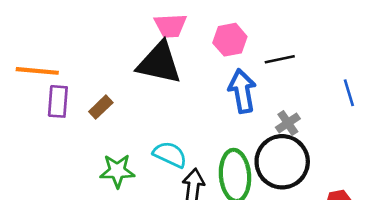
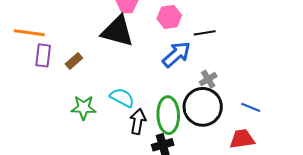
blue arrow: (242, 91) -> (176, 54), turned 56
blue line: (349, 93) -> (251, 107), moved, turned -54

